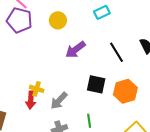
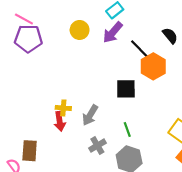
yellow circle: (58, 20) -> (80, 30), moved
purple arrow: (75, 50) -> (113, 32), moved
orange hexagon: (125, 91) -> (153, 66), moved

